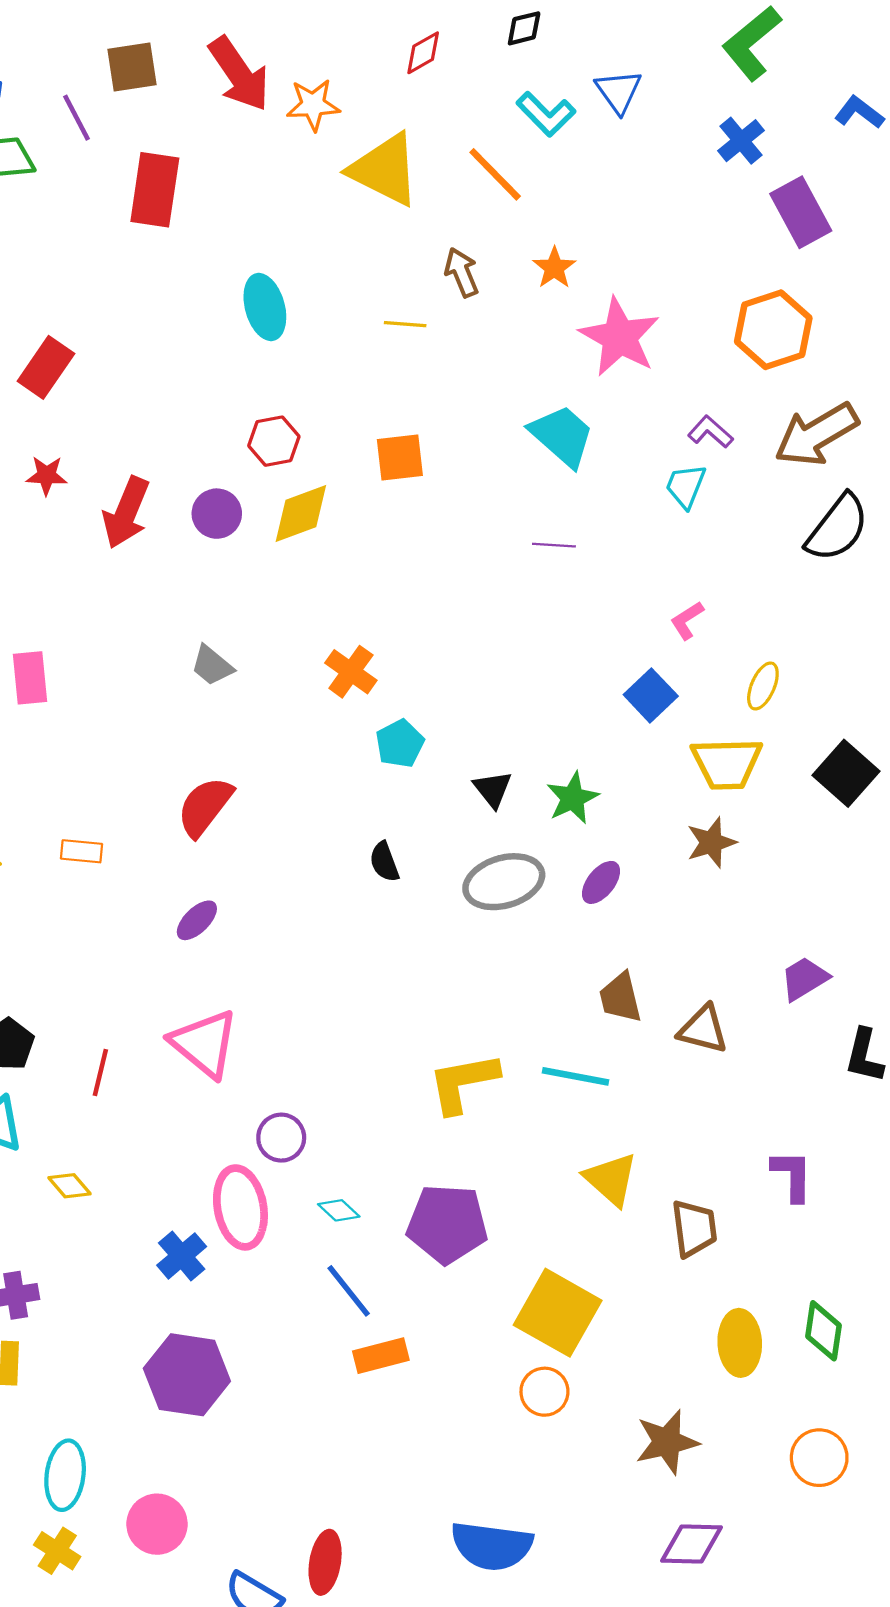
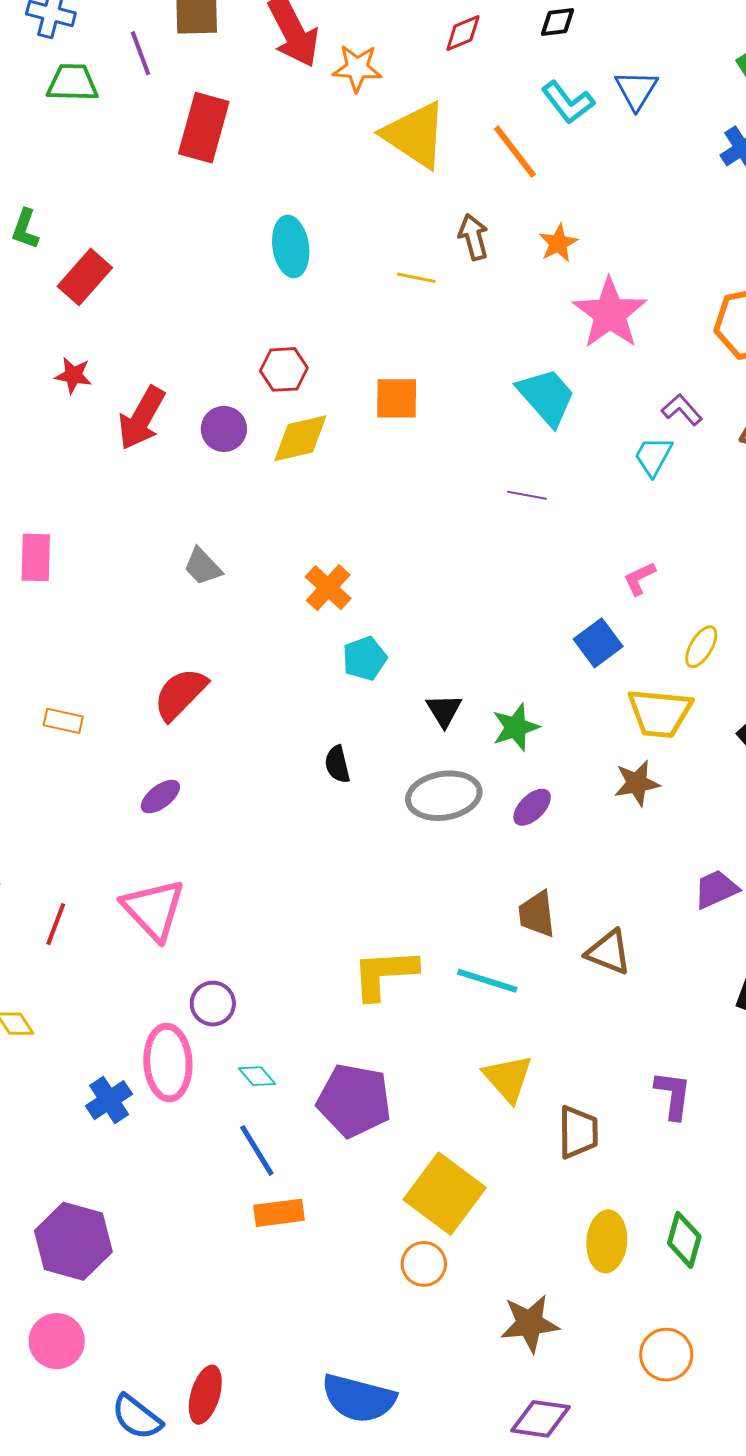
purple trapezoid: (804, 979) -> (716, 889), moved
purple hexagon: (187, 1375) -> (73, 1241), moved

